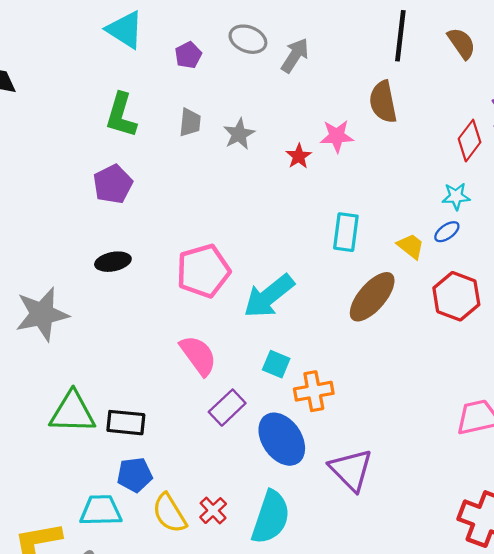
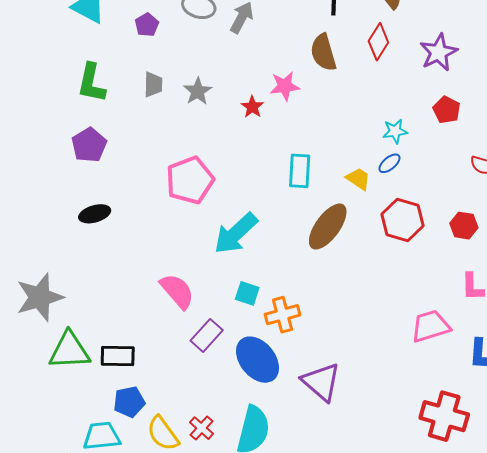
red diamond: (470, 141) -> (378, 42), moved
pink pentagon: (203, 271) -> (190, 180), moved
gray star: (42, 314) -> (40, 297), moved

